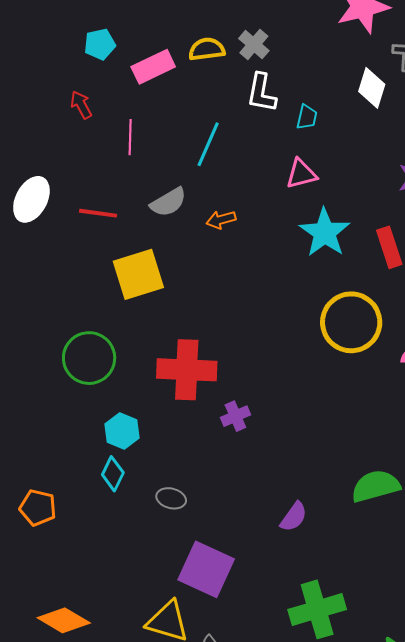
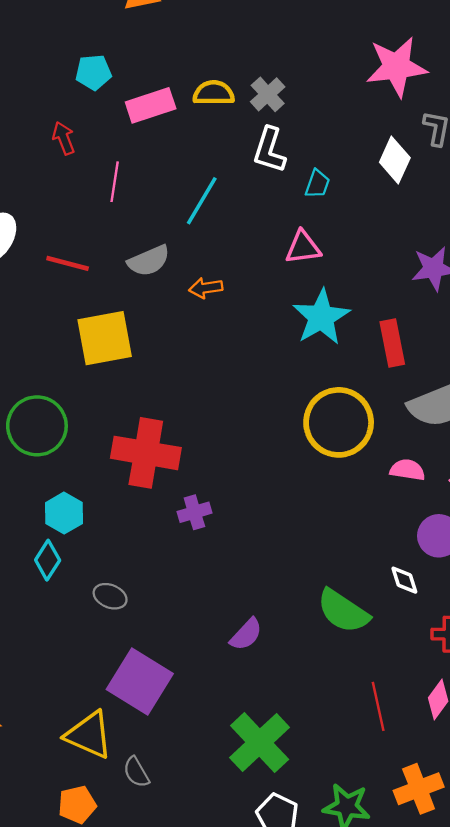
green semicircle: (376, 486) -> (343, 611), turned -138
green cross: (317, 609) -> (260, 743), turned -34

